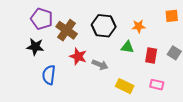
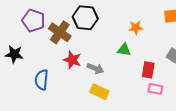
black hexagon: (104, 26) -> (85, 18), moved
black star: (35, 47) -> (14, 54), moved
red rectangle: (151, 56) -> (148, 70), moved
yellow rectangle: (125, 86) -> (99, 92), moved

